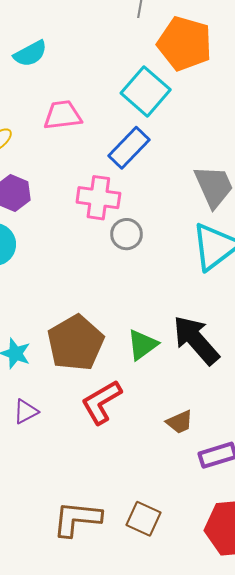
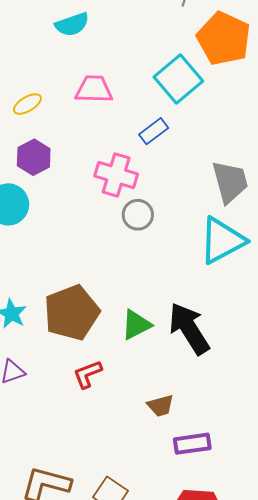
blue rectangle: (129, 148) -> (154, 131), size x0.7
red L-shape: (101, 402) -> (88, 374), size x0.7

